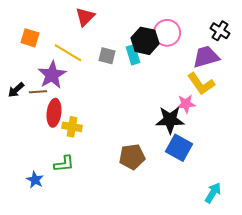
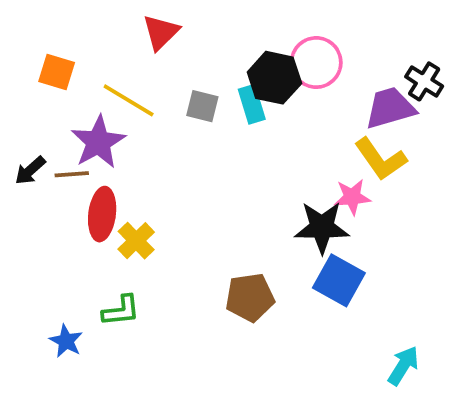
black cross: (220, 31) -> (424, 81), moved
yellow cross: (72, 127) -> (136, 241), turned 36

